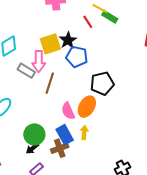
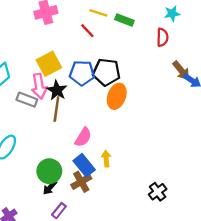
green rectangle: (110, 17) -> (124, 20), moved
black star: (68, 40) -> (57, 90), moved
black pentagon: (102, 84) -> (106, 72), moved, turned 30
orange ellipse: (87, 107) -> (117, 96), moved
pink semicircle: (68, 111) -> (83, 137), turned -114

